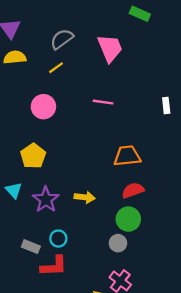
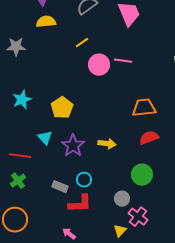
yellow line: (56, 68) -> (82, 43), moved
pink circle: (43, 107) -> (99, 65), moved
green circle: (128, 219) -> (142, 175), moved
gray circle: (118, 243) -> (122, 199), moved

